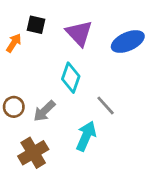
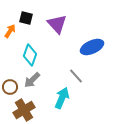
blue ellipse: (128, 42) -> (92, 47), moved
cyan diamond: (71, 78) -> (30, 55), moved
brown circle: (14, 107) -> (10, 87), moved

